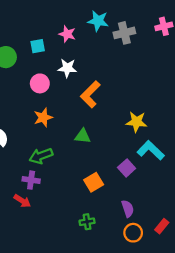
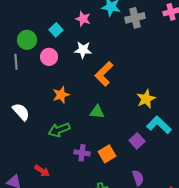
cyan square: (38, 46) -> (56, 30), turned -32
pink circle: (40, 83) -> (49, 57), moved
yellow star: (136, 122) -> (146, 99), turned -30
purple cross: (31, 180) -> (82, 153), moved

